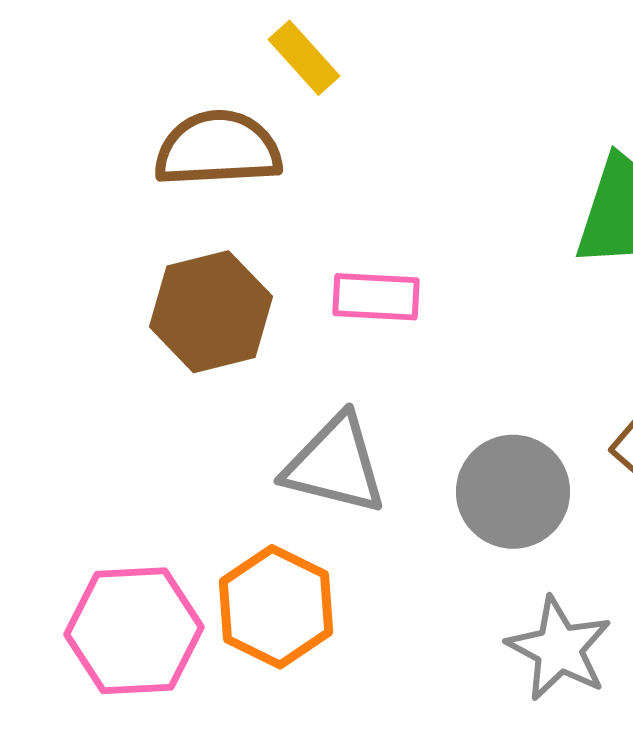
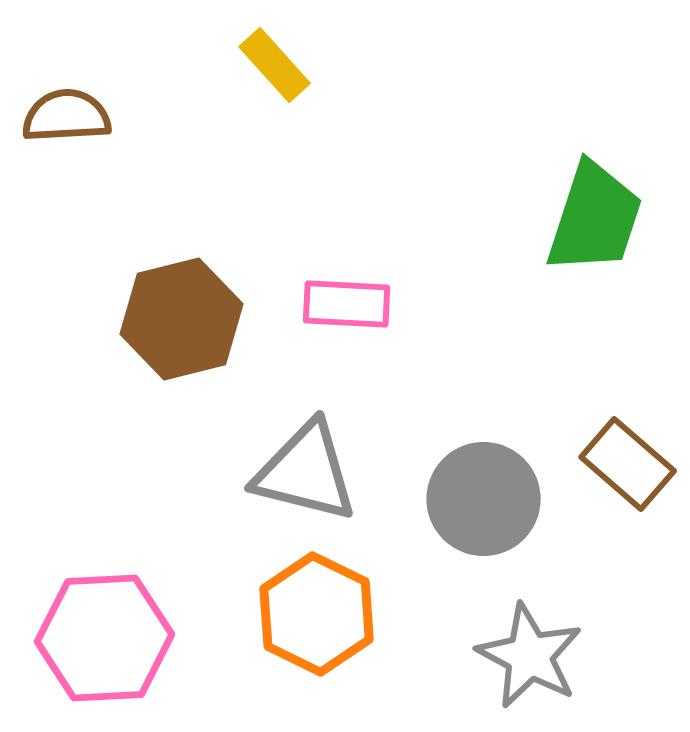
brown semicircle: (218, 149) -> (67, 116), moved, size x0.7
orange hexagon: (276, 607) -> (317, 614), moved

